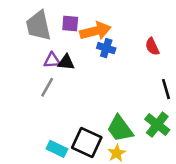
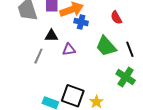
purple triangle: (52, 60) -> (69, 49), moved
green trapezoid: (120, 129) -> (106, 46), moved

